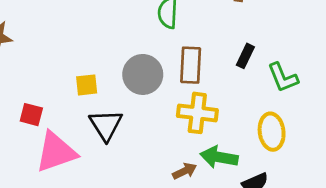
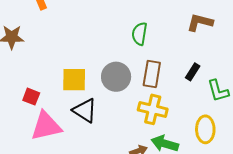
yellow square: (87, 85) -> (74, 80), size x1.5
black triangle: (106, 125) -> (85, 111), turned -32

